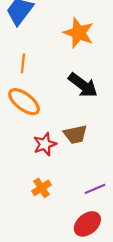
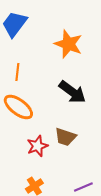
brown trapezoid: (75, 134) -> (65, 137), turned 30

